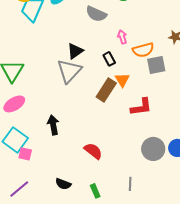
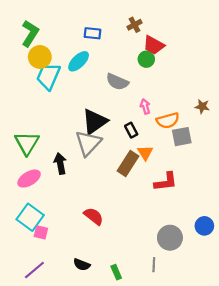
black triangle: (75, 51) -> (95, 122), size x1.5
black arrow: (53, 125) -> (60, 163), moved
gray circle: (153, 149) -> (170, 238), moved
red semicircle: (93, 151) -> (94, 216), moved

